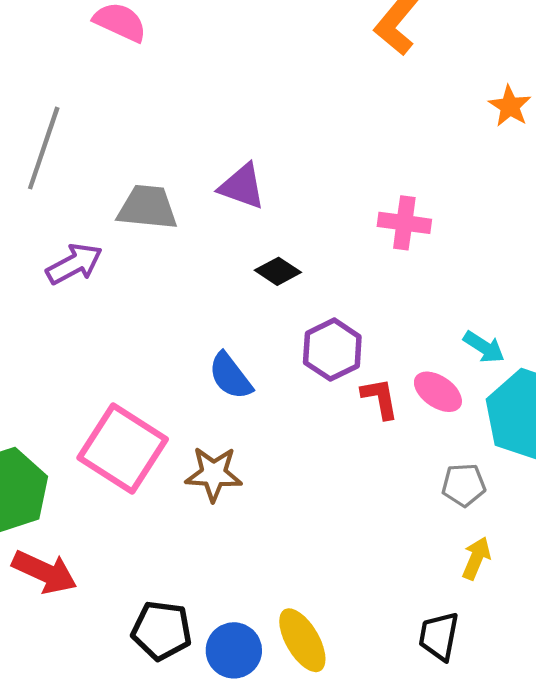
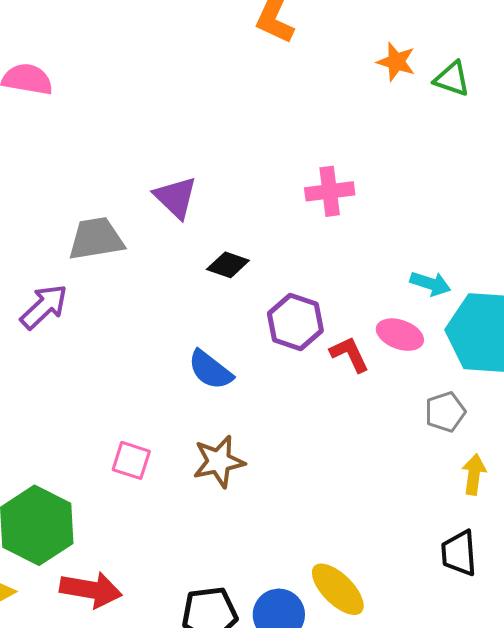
purple triangle: (242, 186) -> (176, 197), turned 39
pink square: (123, 449) -> (131, 460), size x0.5

